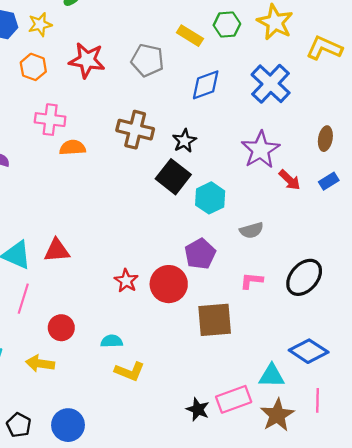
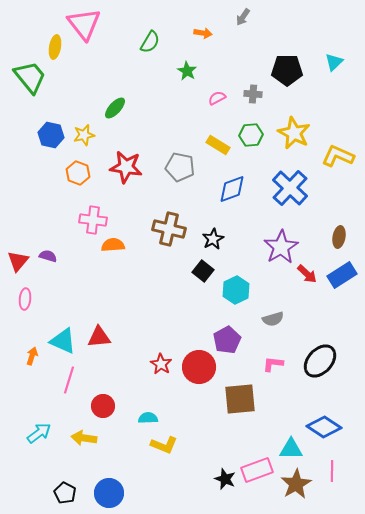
black square: (173, 177) -> (203, 271), size x0.7
blue rectangle: (329, 181) -> (342, 275), size x1.6

